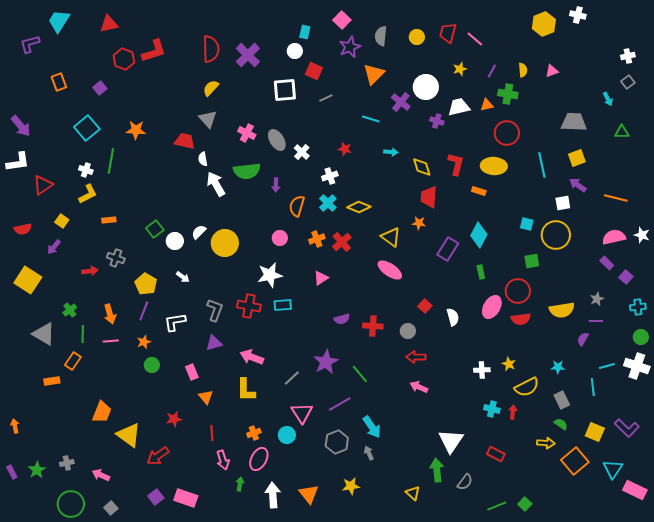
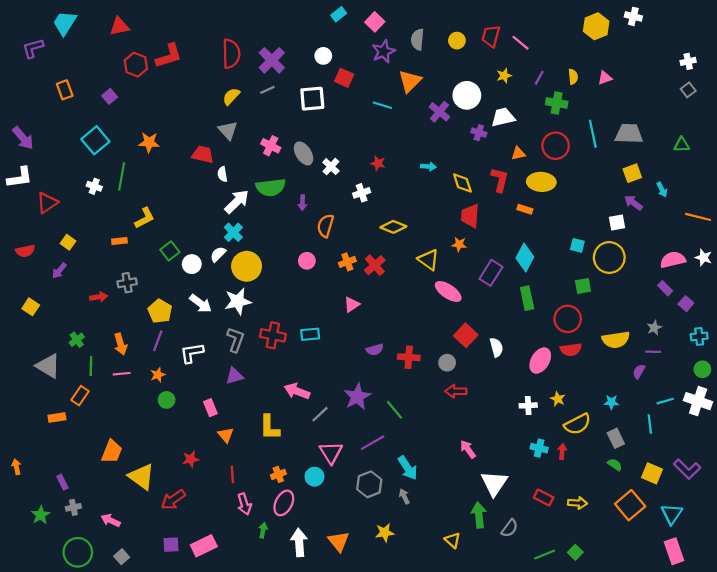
cyan rectangle: (305, 32) -> (339, 14), moved, turned 40
gray line: (326, 98) -> (267, 90), moved
cyan arrow: (608, 99) -> (662, 190), moved
orange triangle: (487, 105) -> (518, 153), moved
cyan line: (371, 119) -> (382, 105), moved
cyan line: (542, 165) -> (593, 134), moved
white arrow: (216, 184) -> (237, 202), turned 75
yellow L-shape: (88, 194) -> (145, 218), moved
orange line: (616, 198) -> (698, 217), moved
cyan cross: (328, 203) -> (233, 232), moved
gray cross: (116, 258) -> (127, 283), turned -30
pink ellipse: (390, 270) -> (448, 291), moved
green rectangle: (481, 272) -> (527, 298), size x1.5
white star: (270, 275) -> (238, 301), moved
white arrow: (183, 277) -> (201, 304), size x1.5
yellow square: (28, 280) -> (31, 307), size x0.6
red square: (425, 306) -> (466, 335), size x1.5
pink ellipse: (492, 307) -> (540, 361), moved
pink arrow: (252, 357) -> (297, 391), moved
pink arrow: (419, 387) -> (468, 449), moved, turned 30
yellow arrow: (546, 443) -> (577, 503), moved
purple rectangle: (12, 472) -> (62, 482), moved
pink rectangle: (635, 490) -> (674, 551), moved, turned 45
purple square: (156, 497) -> (171, 545), turned 35
pink rectangle: (186, 498) -> (204, 546), turned -45

